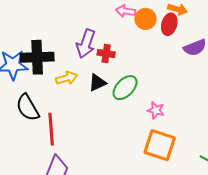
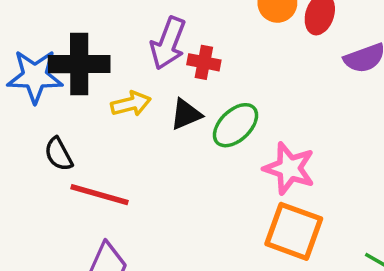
black semicircle: (28, 108) -> (59, 154), size x0.7
pink star: (156, 110) -> (289, 168), size x1.6
red line: (51, 129) -> (99, 195), turned -72

